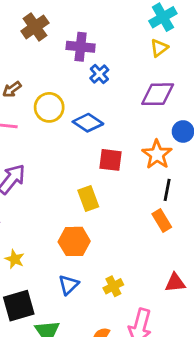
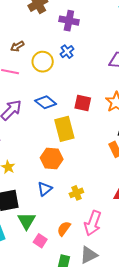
blue cross: (99, 74) -> (67, 52), moved
blue diamond: (88, 123) -> (46, 102), moved
yellow rectangle: (88, 198) -> (64, 129), size x1.4

